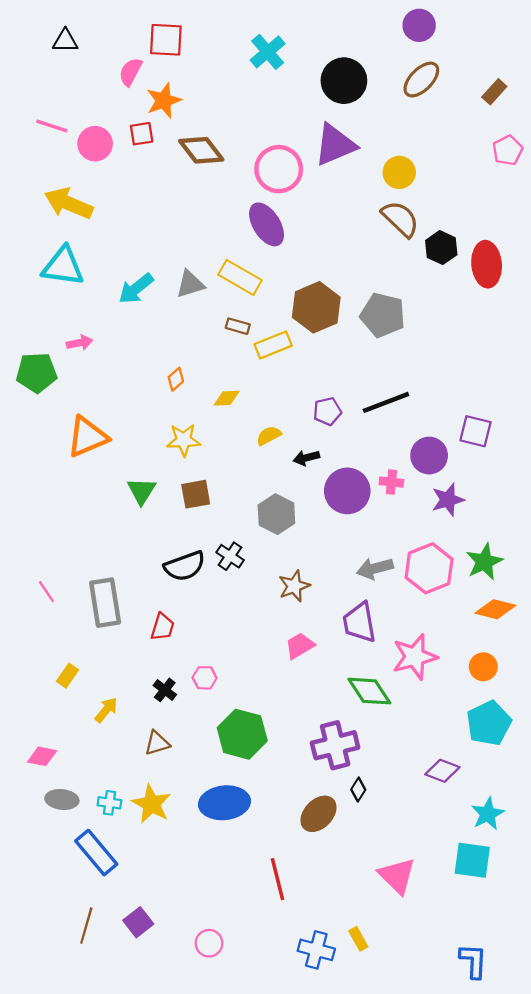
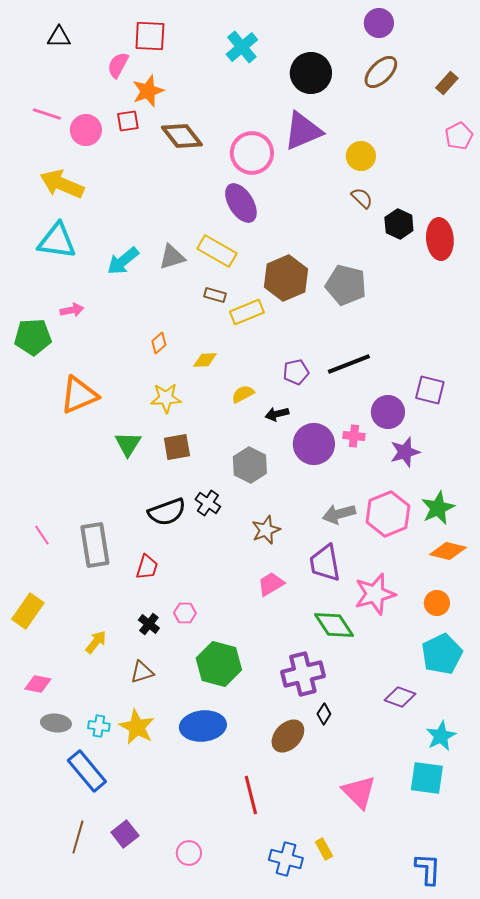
brown semicircle: (400, 219) -> (362, 198), size x0.6
yellow rectangle: (67, 676) -> (28, 611), moved, size x1.6

